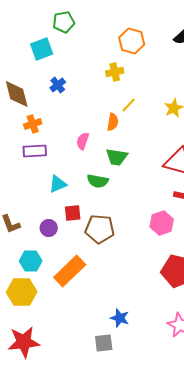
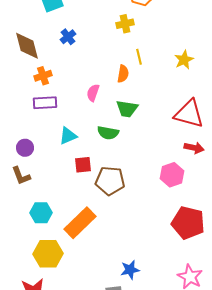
yellow line: (129, 105) -> (139, 57), turned -56
purple circle: (49, 228) -> (25, 148), moved
yellow hexagon: (22, 292) -> (48, 254), moved
blue star: (120, 318) -> (130, 270), turned -30

